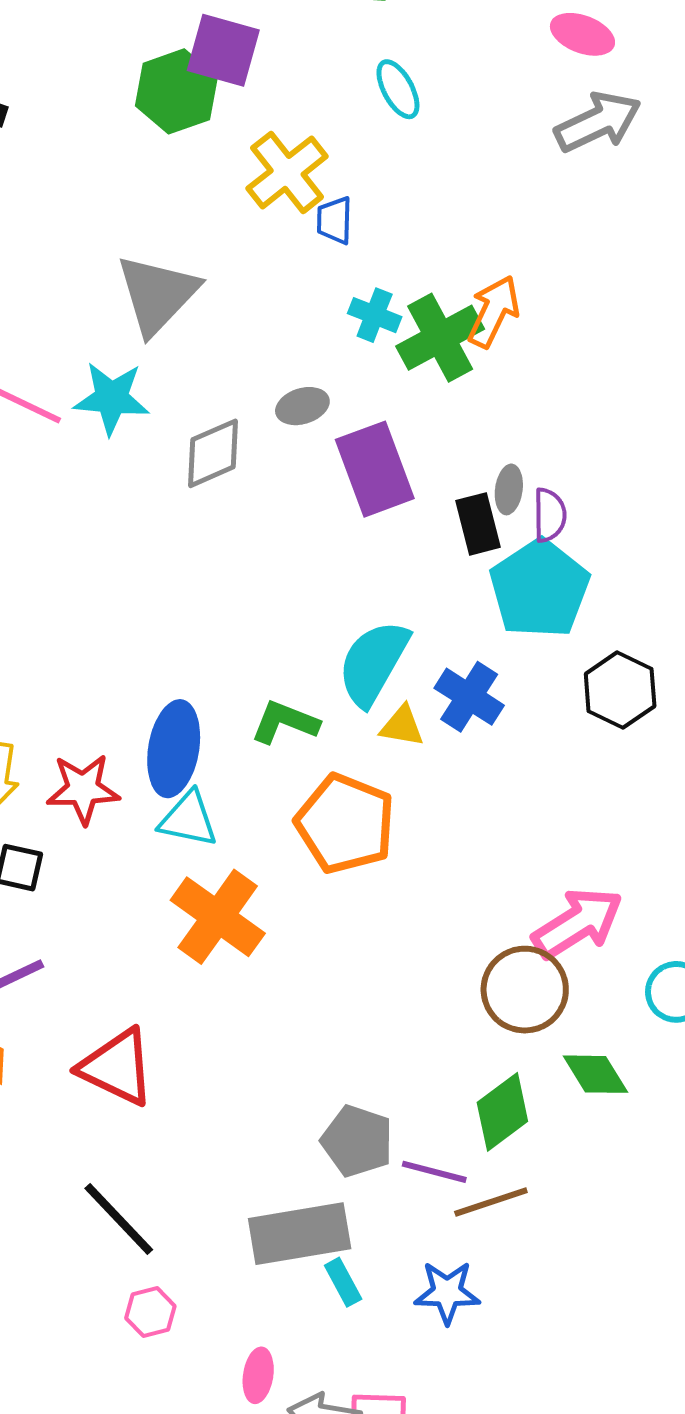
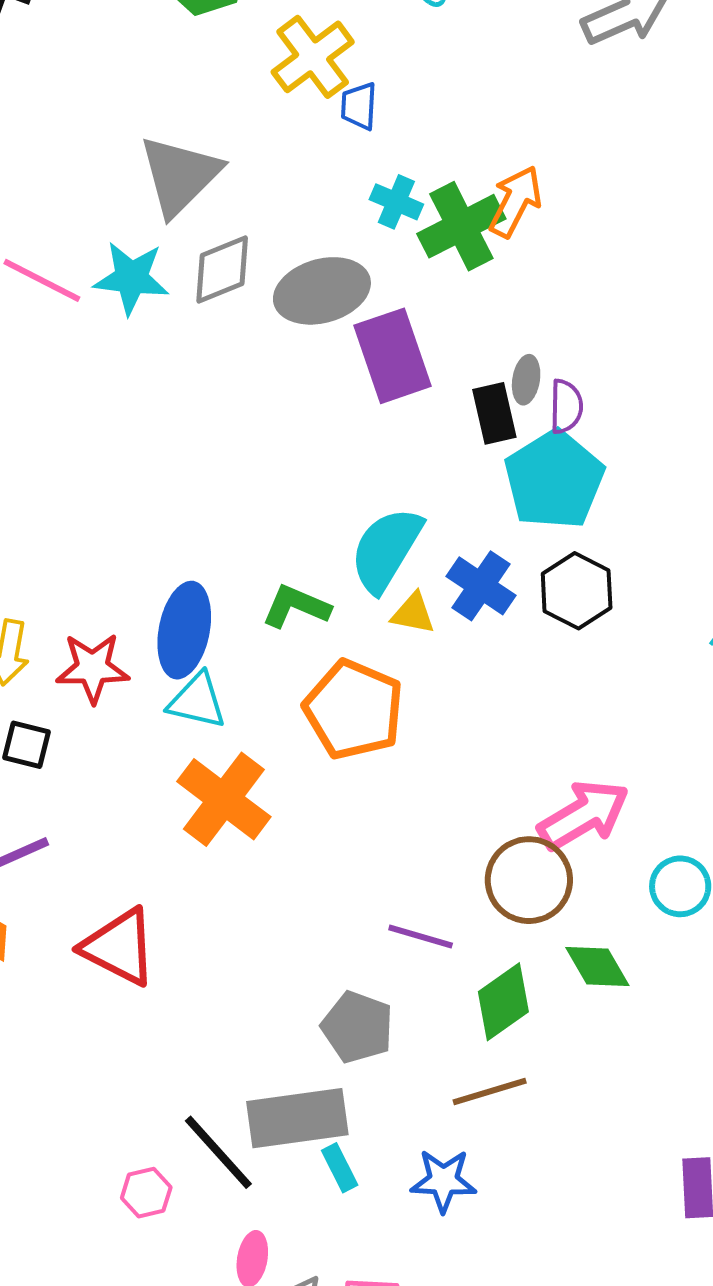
gray ellipse: (302, 406) -> (322, 291), size x1.8
gray diamond: (213, 453) -> (222, 269), moved
black hexagon: (620, 690) -> (577, 591), moved
purple line: (434, 1172) -> (421, 936), moved
black line: (119, 1219) -> (218, 1152), moved

